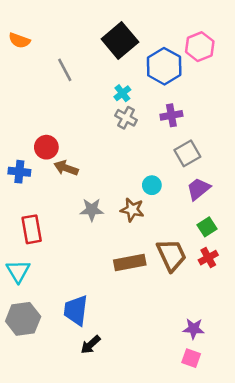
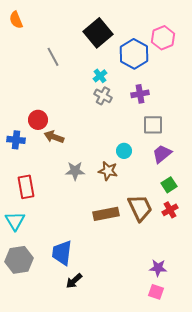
orange semicircle: (19, 40) -> (16, 20), moved, turned 48
gray square: (187, 153) -> (153, 125), turned 30

